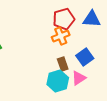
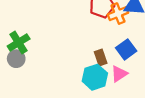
orange cross: (61, 36) -> (118, 14), moved

